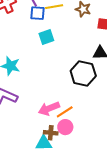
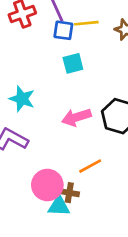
pink arrow: (49, 109) -> (76, 117), moved
pink circle: (65, 127) -> (47, 185), moved, size x1.5

